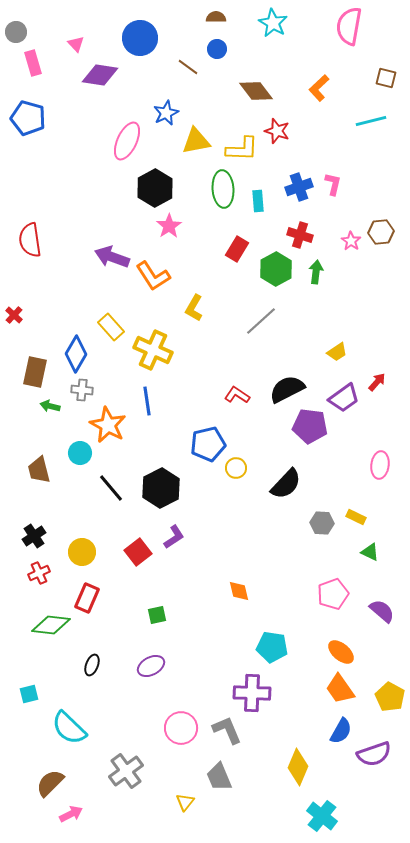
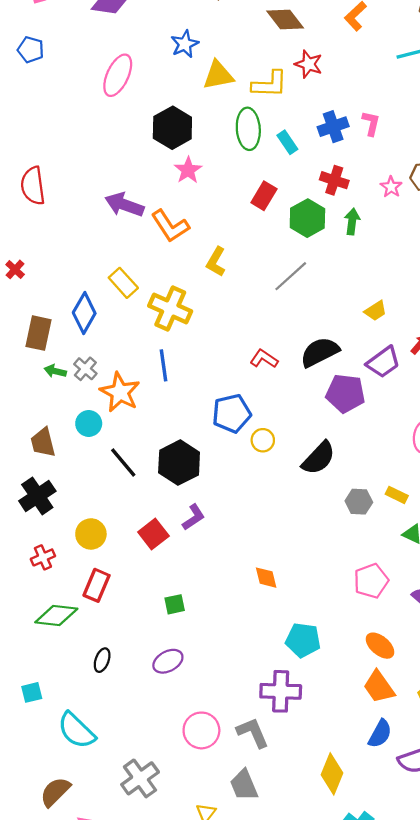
blue pentagon: (28, 118) -> (31, 50), size x0.7
pink ellipse: (127, 141) -> (118, 75), moved
cyan rectangle: (258, 201) -> (287, 142), turned -30
gray cross: (82, 390) -> (85, 369), moved, turned 35
black cross: (34, 536) -> (37, 496), moved, size x1.4

